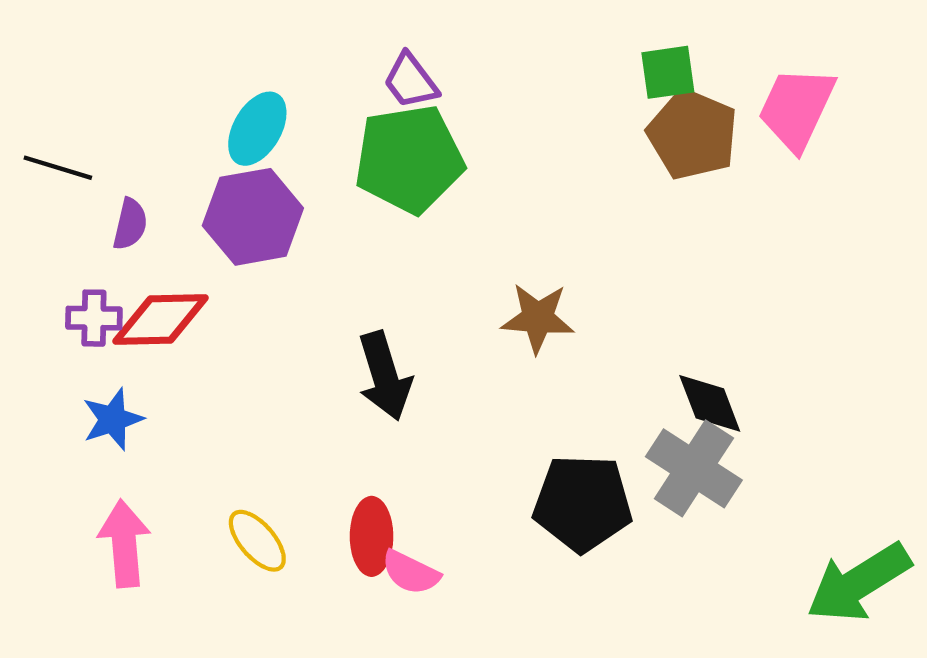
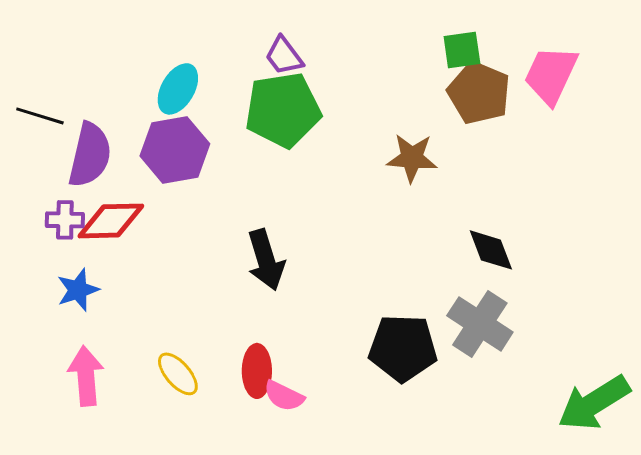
purple semicircle: (130, 224) -> (90, 155), size x1.8
brown star: (538, 318) -> (412, 158), moved
black diamond: (710, 403) -> (491, 250), moved

